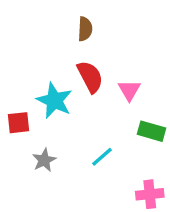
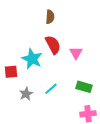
green rectangle: (151, 131) -> (84, 87), moved
cyan line: (102, 157) -> (51, 89), moved

